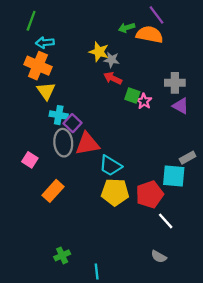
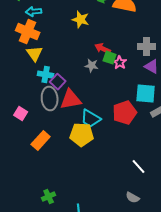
gray star: (112, 60) -> (92, 66), moved
red arrow: (113, 78) -> (103, 49), moved
cyan square: (174, 176) -> (146, 94), moved
yellow pentagon: (115, 192) -> (82, 135), moved
red pentagon: (150, 194) -> (125, 113), moved

